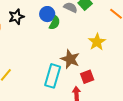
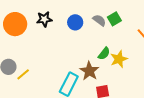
green semicircle: (55, 23) -> (104, 54), moved

